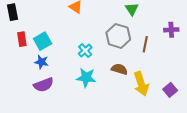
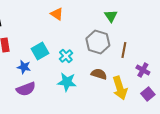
purple cross: (171, 30) -> (143, 70), moved, turned 32
cyan square: (43, 41) -> (40, 51), moved

